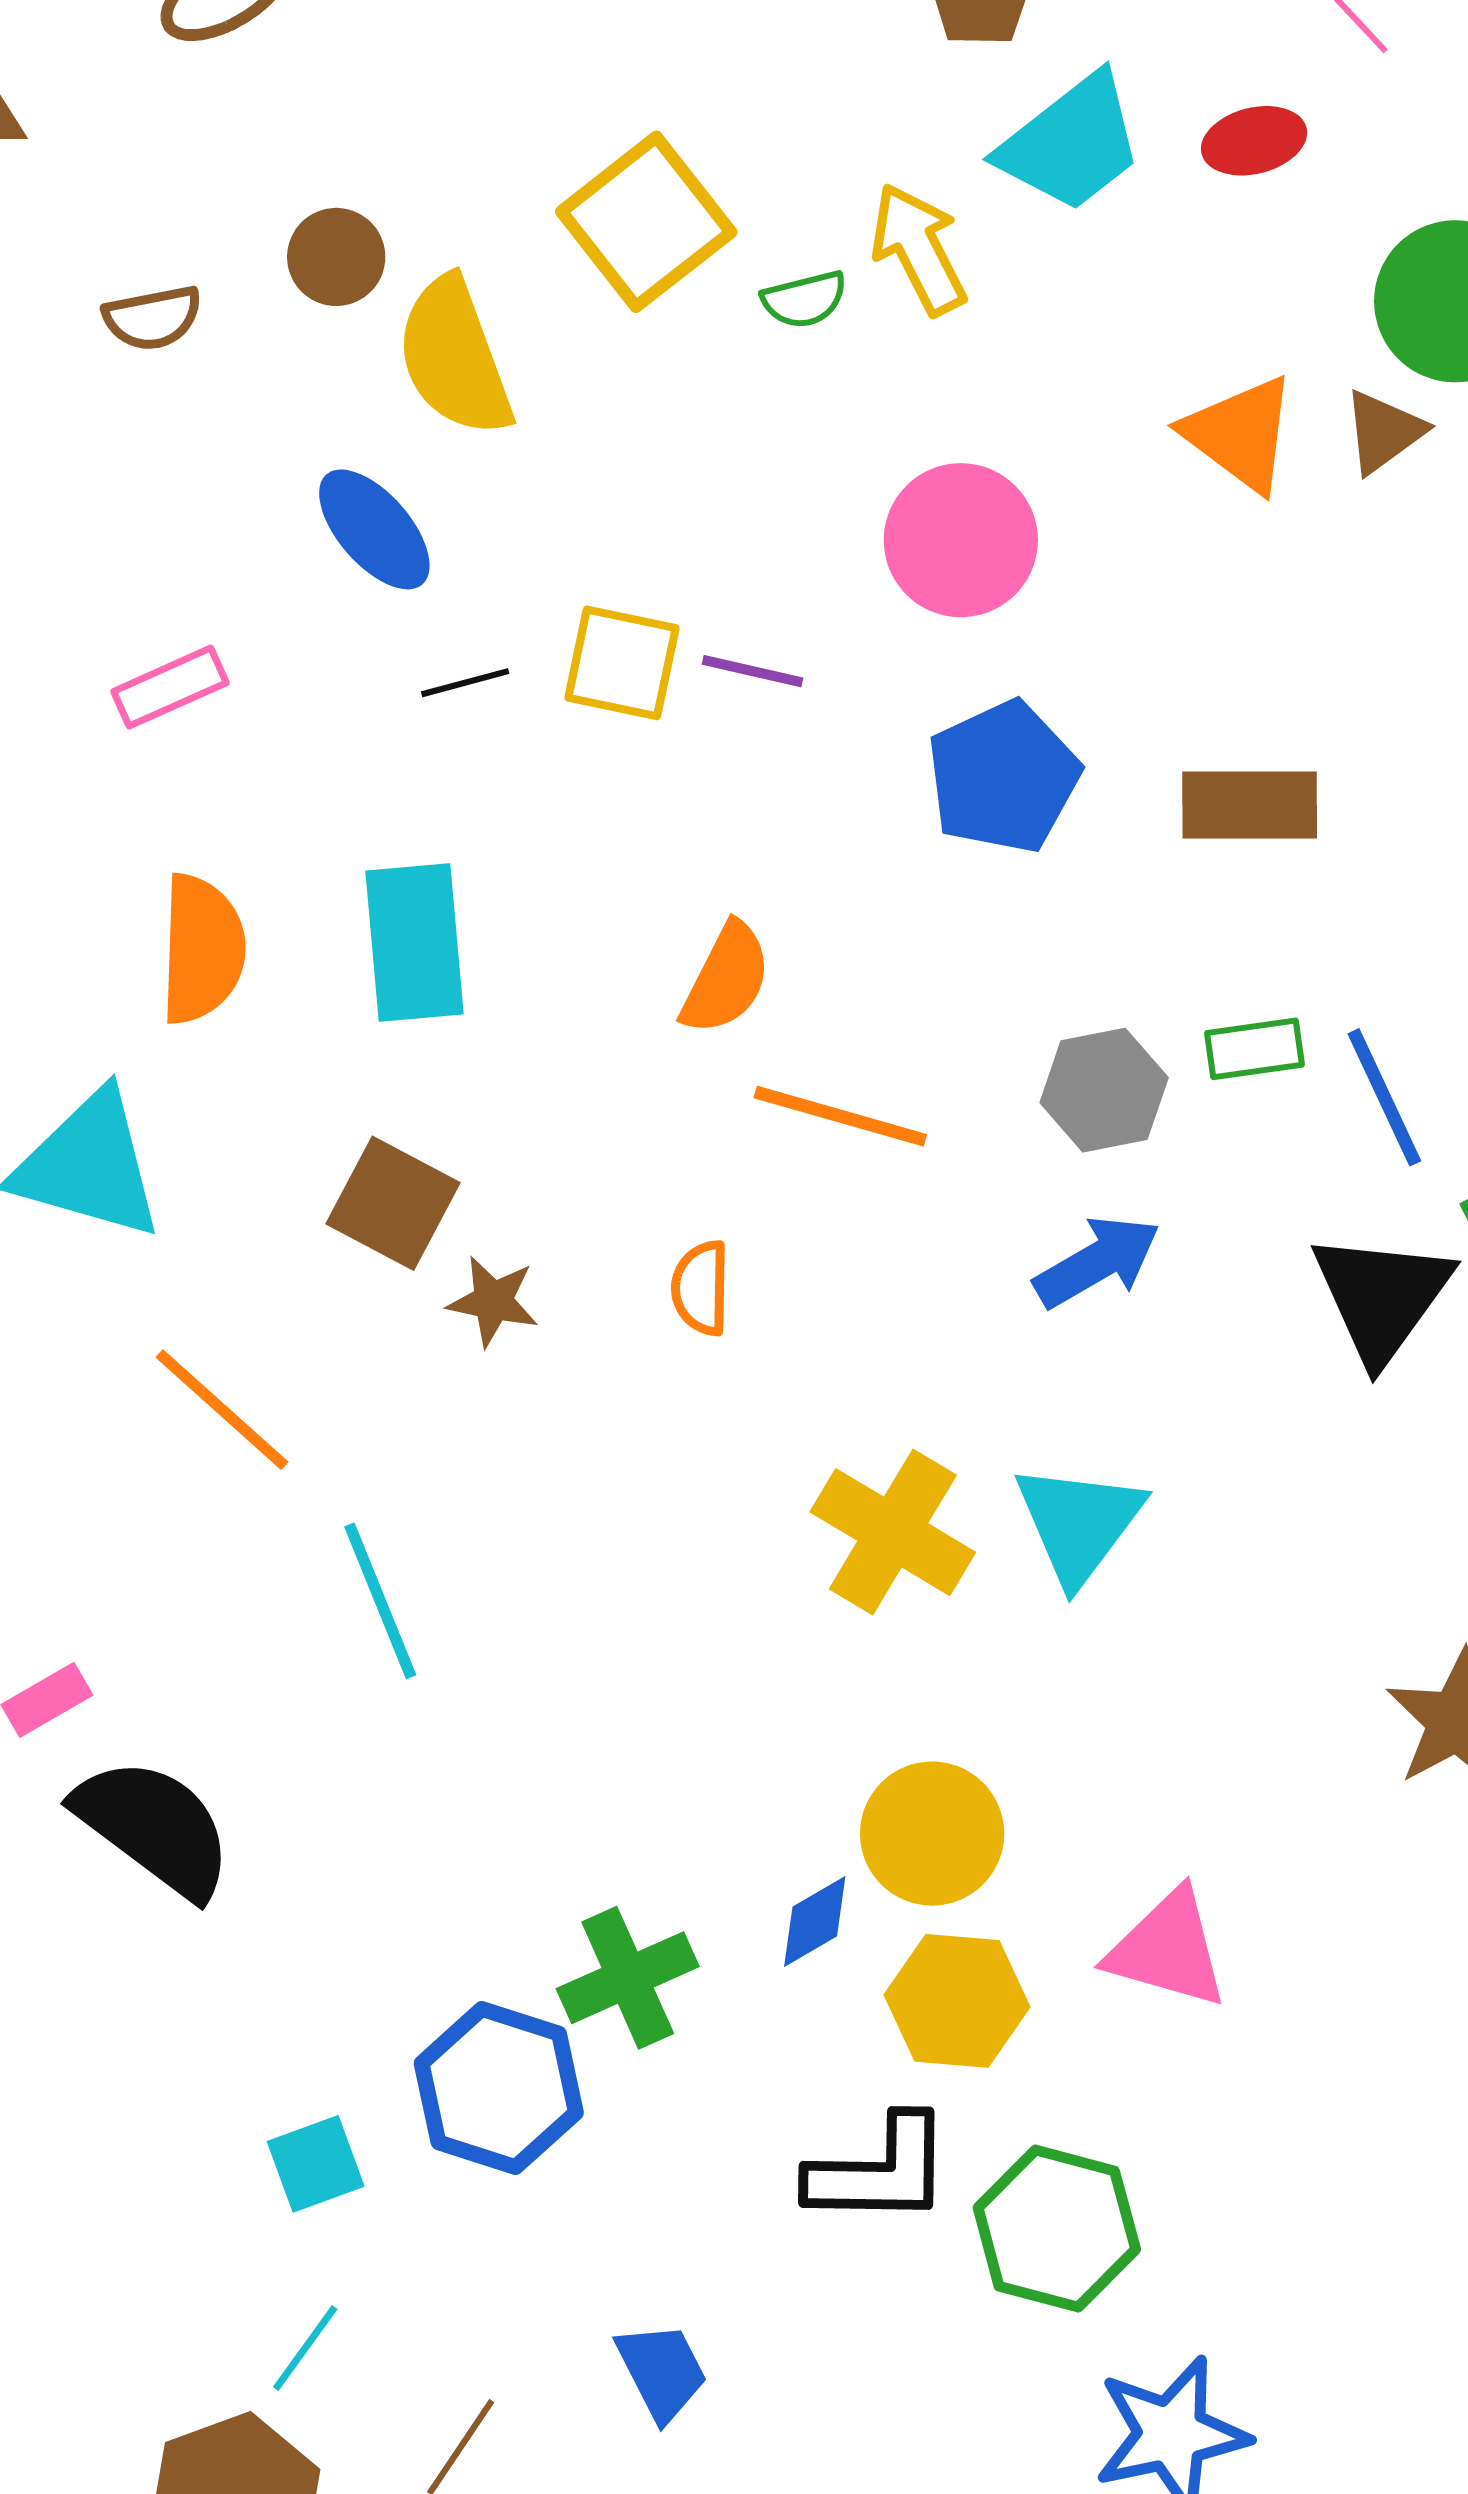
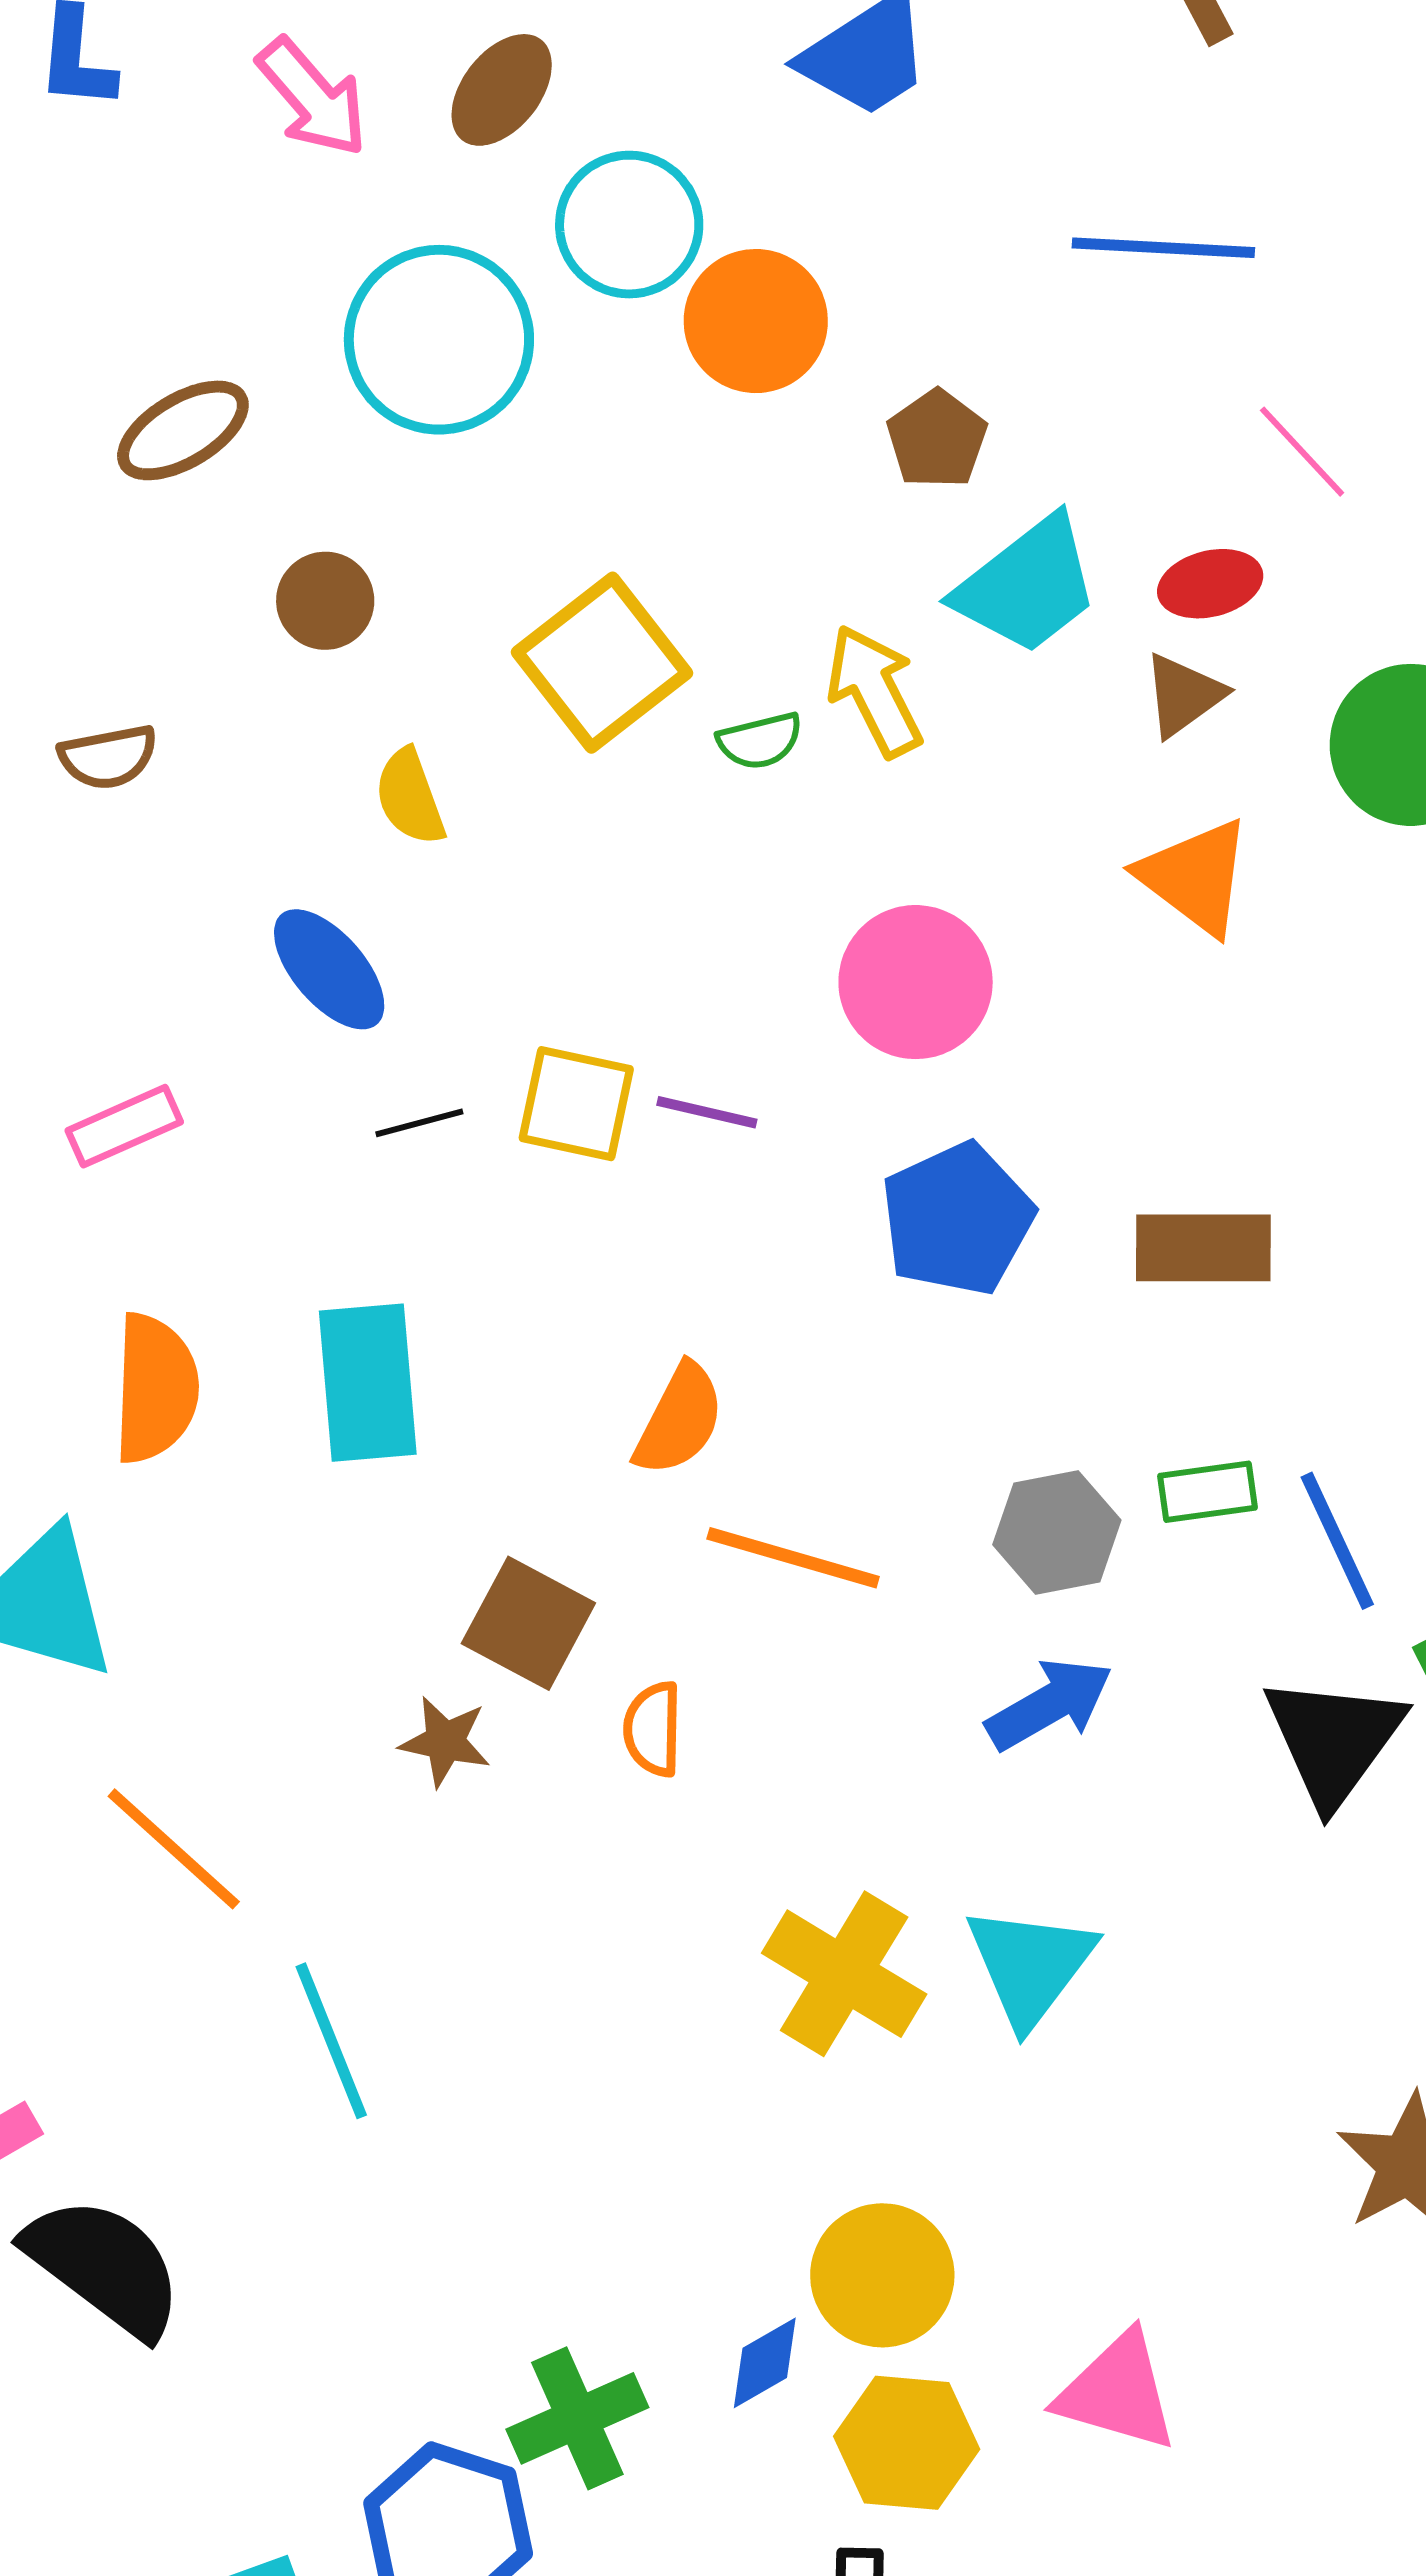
brown circle: (336, 257) -> (325, 601), moved
yellow semicircle: (454, 357) -> (410, 797), size x0.6
brown triangle: (1384, 432) -> (1183, 695), moved
brown square: (393, 1203) -> (528, 1623), moved

